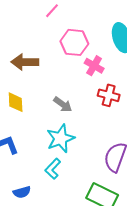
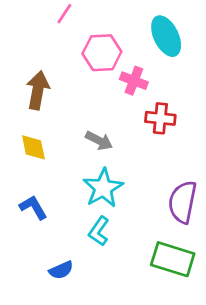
brown arrow: (25, 62) -> (38, 90), turned 108

